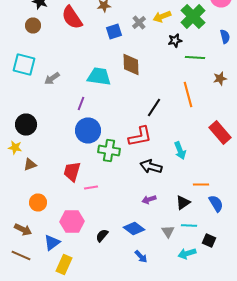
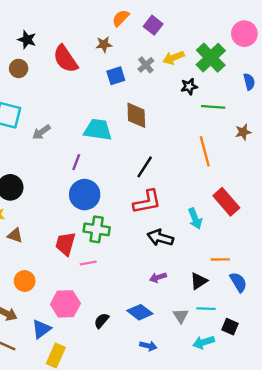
black line: (154, 108) -> (145, 167), moved
red rectangle: (220, 132) -> (226, 202), moved
green cross: (109, 150) -> (97, 229), moved
brown triangle: (30, 164) -> (15, 235), turned 40
blue arrow: (141, 256) -> (148, 346), turned -32

